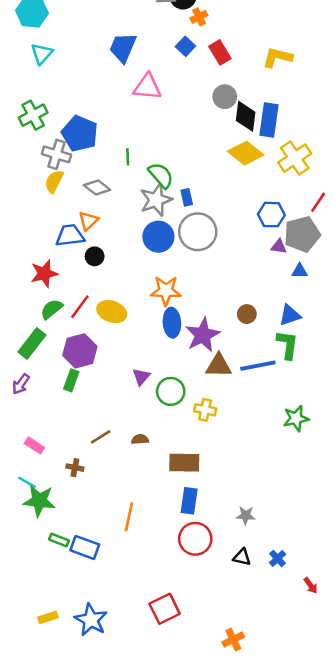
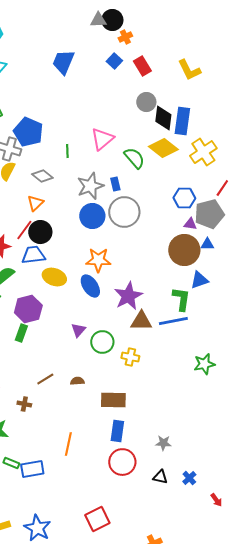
yellow L-shape: (278, 57) -> (189, 70), turned -130
pink triangle: (147, 87) -> (102, 139), moved, turned -45
green semicircle: (161, 175) -> (134, 158), moved
blue trapezoid: (70, 235) -> (33, 255), moved
black circle: (95, 256) -> (40, 232), size x1.5
red line: (80, 307) -> (24, 230), moved
brown circle: (247, 314) -> (184, 250), moved, size x2.0
blue ellipse: (172, 323) -> (90, 286), moved, turned -30
green L-shape: (287, 345) -> (181, 299), moved
blue rectangle: (85, 547) -> (32, 469), turned -30

